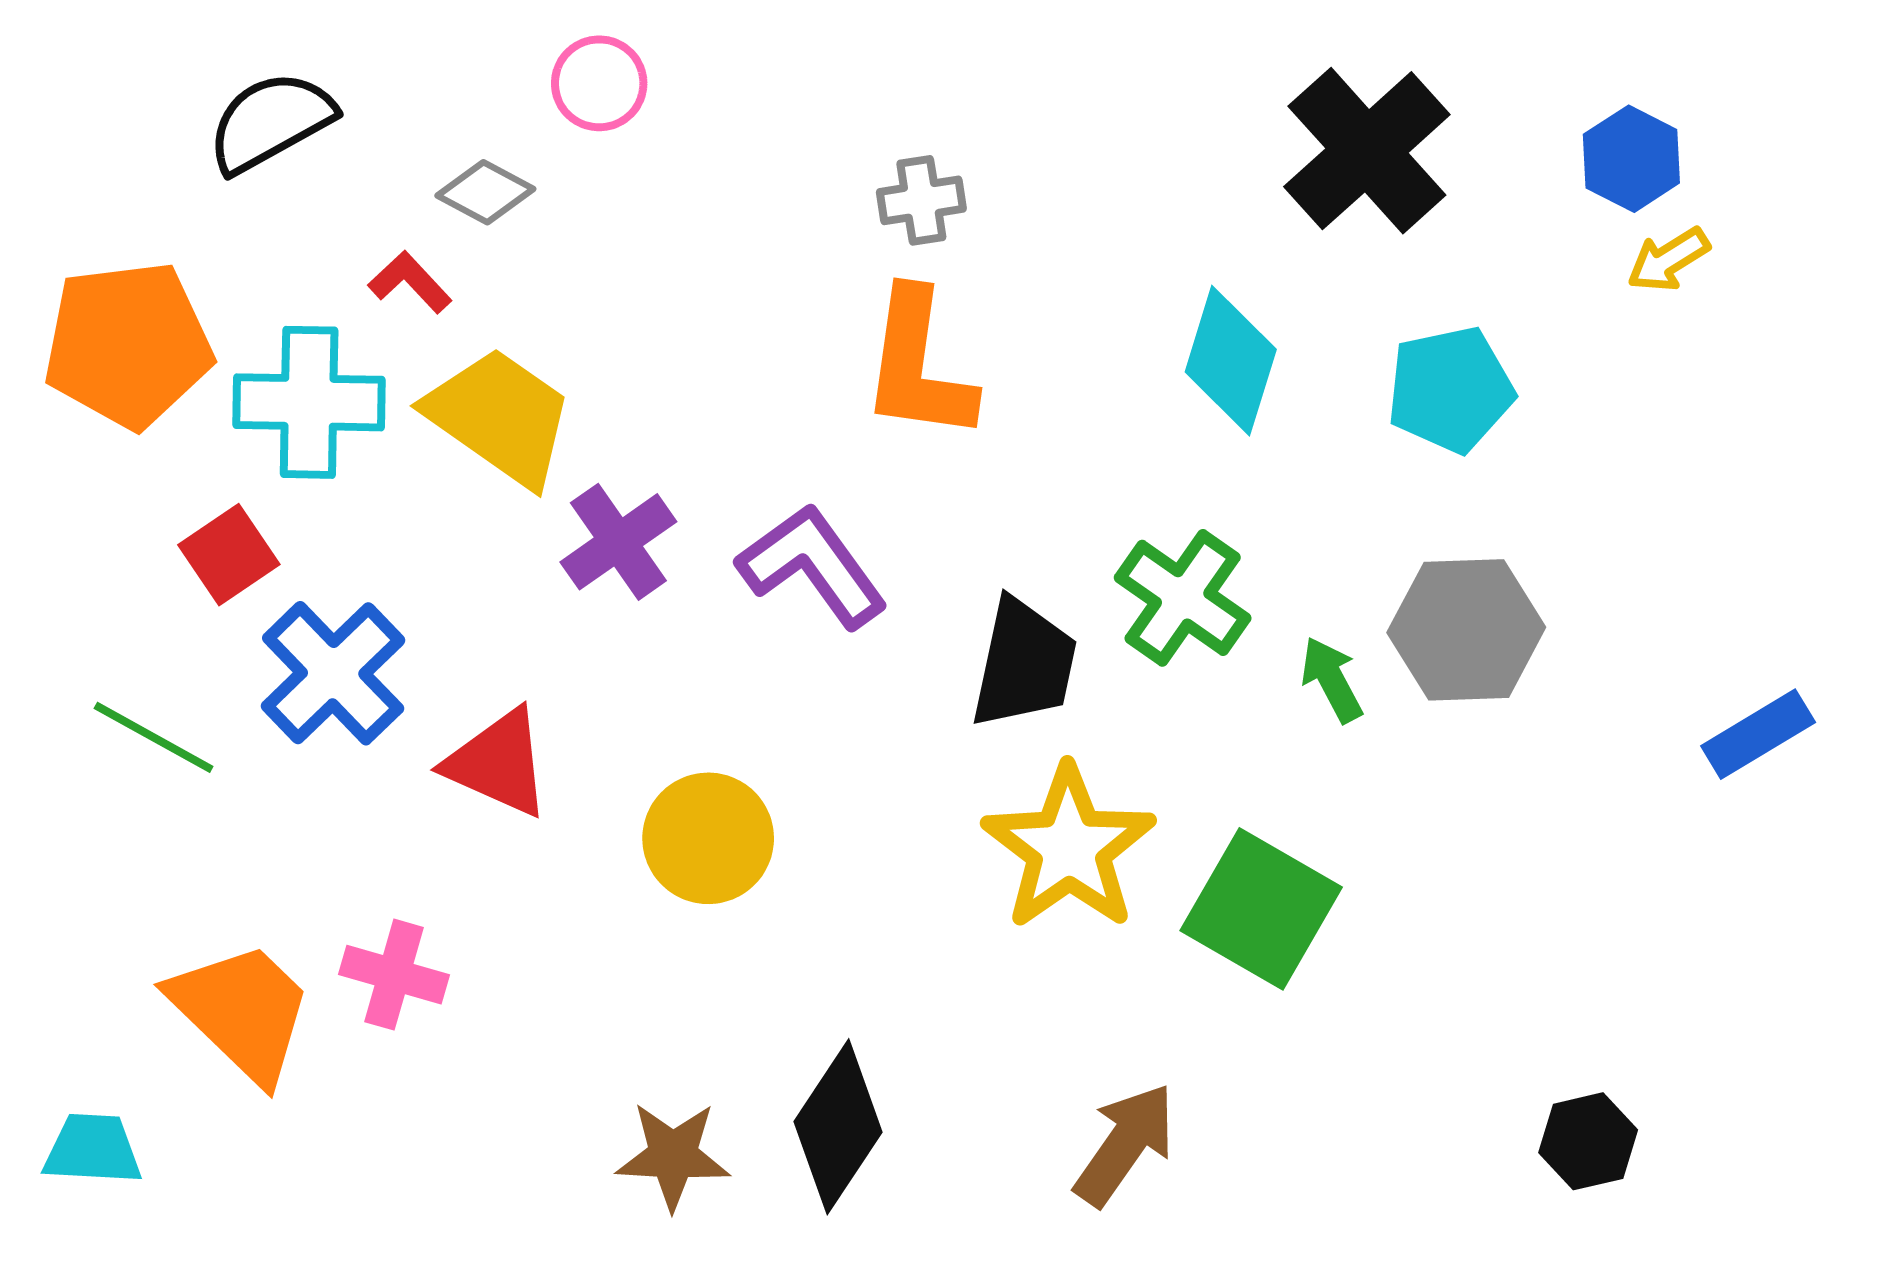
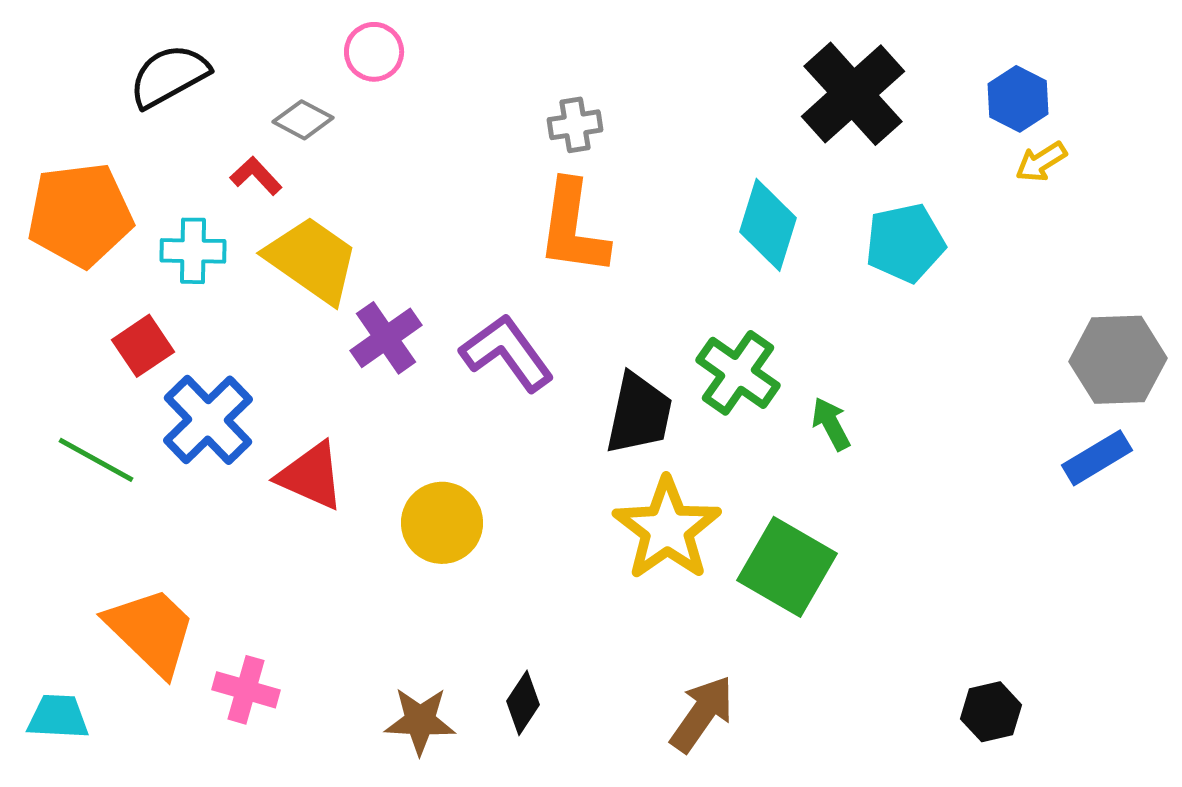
cyan cross: (309, 402) -> (193, 251), size x0.7
gray hexagon: (1466, 630) -> (1118, 360), moved
pink cross: (394, 975) -> (246, 690), moved
black diamond: (838, 1127) -> (523, 703), size x0.6

